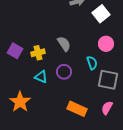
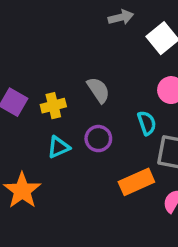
cyan triangle: (41, 77) -> (59, 147), turned -48
orange rectangle: (77, 109) -> (136, 182), moved, turned -48

